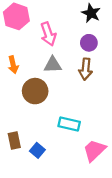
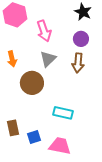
gray triangle: (53, 65) -> (48, 59), turned -42
blue square: (37, 150) -> (34, 137), turned 32
pink trapezoid: (94, 150) -> (60, 146), moved, turned 55

